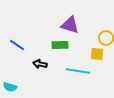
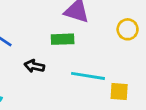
yellow square: (97, 54) -> (119, 92), moved

